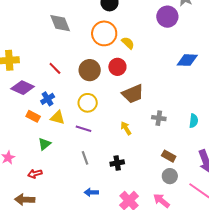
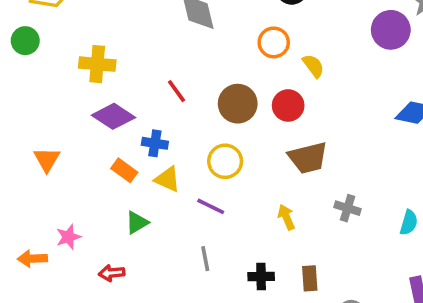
orange circle: (104, 33) -> (274, 42), size x0.7
blue cross: (48, 99) -> (155, 143), turned 32
brown rectangle: (169, 156) -> (310, 278), moved, turned 48

